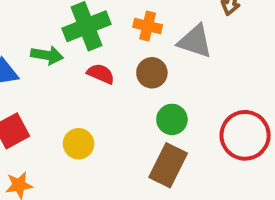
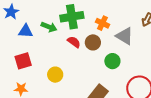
brown circle: (152, 73) -> (93, 42), moved
green circle: (172, 119) -> (112, 61), moved

